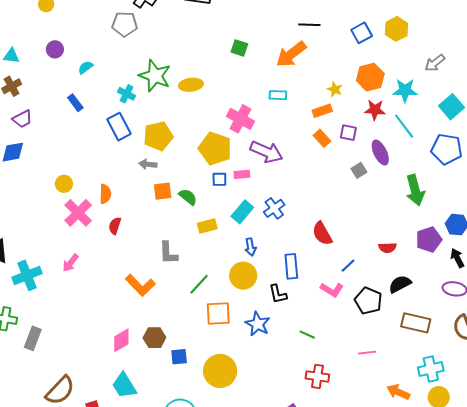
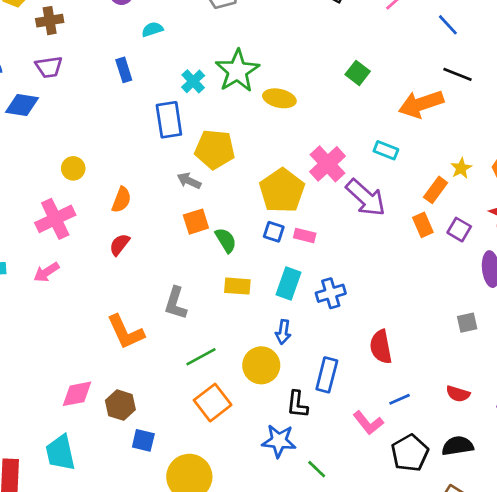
orange rectangle: (322, 111) -> (436, 190), turned -54
purple arrow: (266, 152) -> (366, 198), moved
gray square: (359, 170) -> (467, 323), moved
orange square: (163, 191) -> (196, 222), turned -30
cyan rectangle: (242, 212) -> (288, 284), turned -40
pink cross: (78, 213) -> (55, 219), moved
orange square: (218, 313) -> (213, 403), turned 36
blue star: (258, 324) -> (279, 441), moved, turned 30

